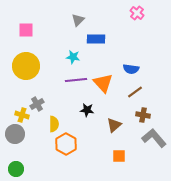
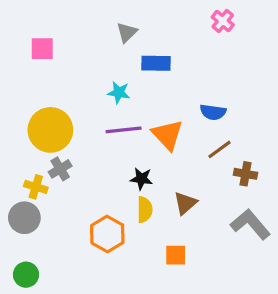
yellow circle: (26, 66) -> (50, 130), moved
brown cross: (143, 115) -> (245, 174), moved
yellow semicircle: (54, 124) -> (145, 210), moved
orange square: (119, 156) -> (176, 255), moved

